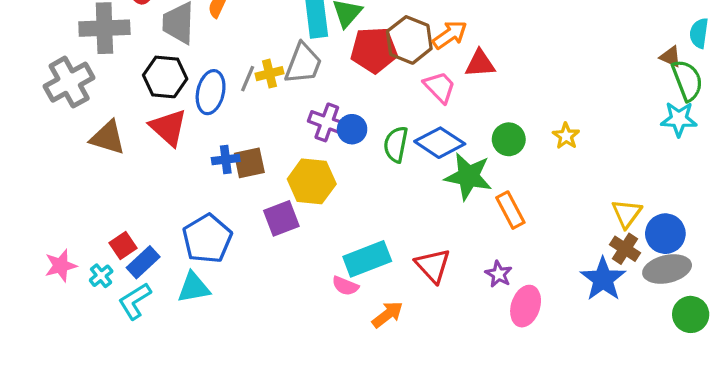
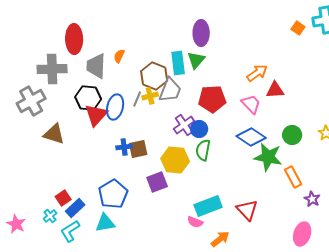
brown hexagon: (409, 40) -> (154, 76), moved
red pentagon: (374, 50) -> (212, 99), moved
purple cross: (327, 122) -> (184, 125), turned 35
red triangle: (168, 128) -> (96, 115), moved, turned 30
green semicircle: (396, 144) -> (203, 150), moved
pink star: (61, 266) -> (16, 224), moved, turned -30
purple star: (499, 274) -> (312, 199), moved

